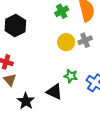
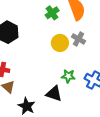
gray cross: (85, 40) -> (79, 39), turned -32

